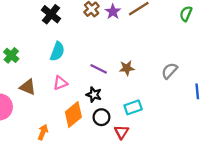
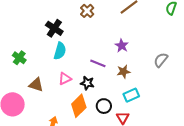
purple star: (113, 12) -> (122, 46), moved
black cross: (51, 14) -> (54, 28), moved
brown star: (127, 68) -> (124, 72), moved
black star: (94, 95) -> (87, 83), moved

